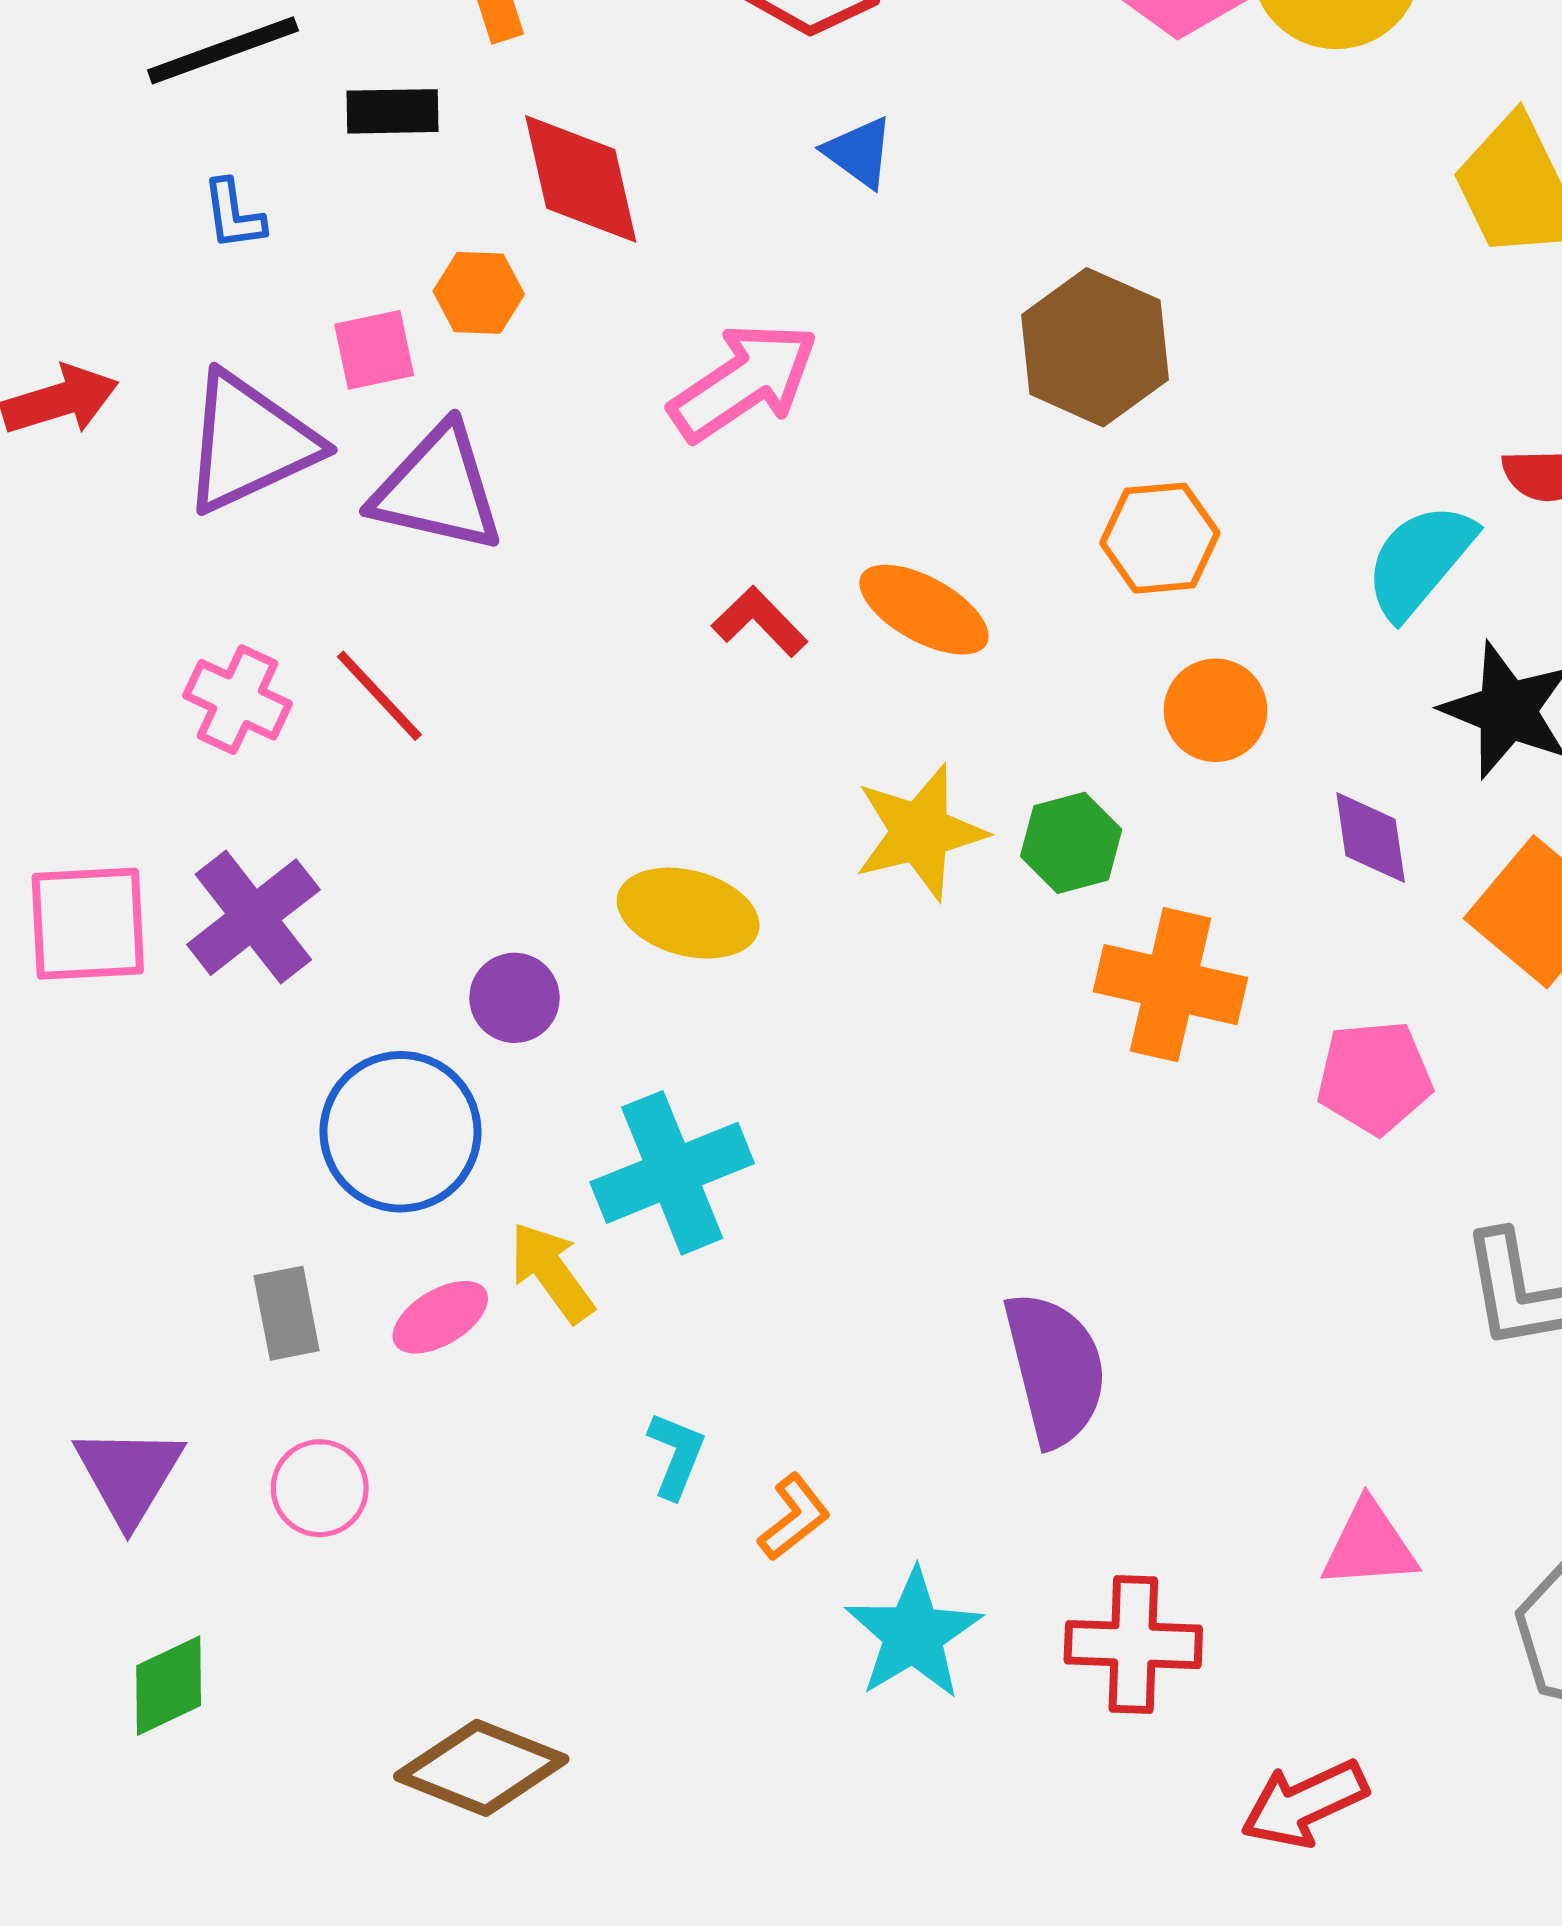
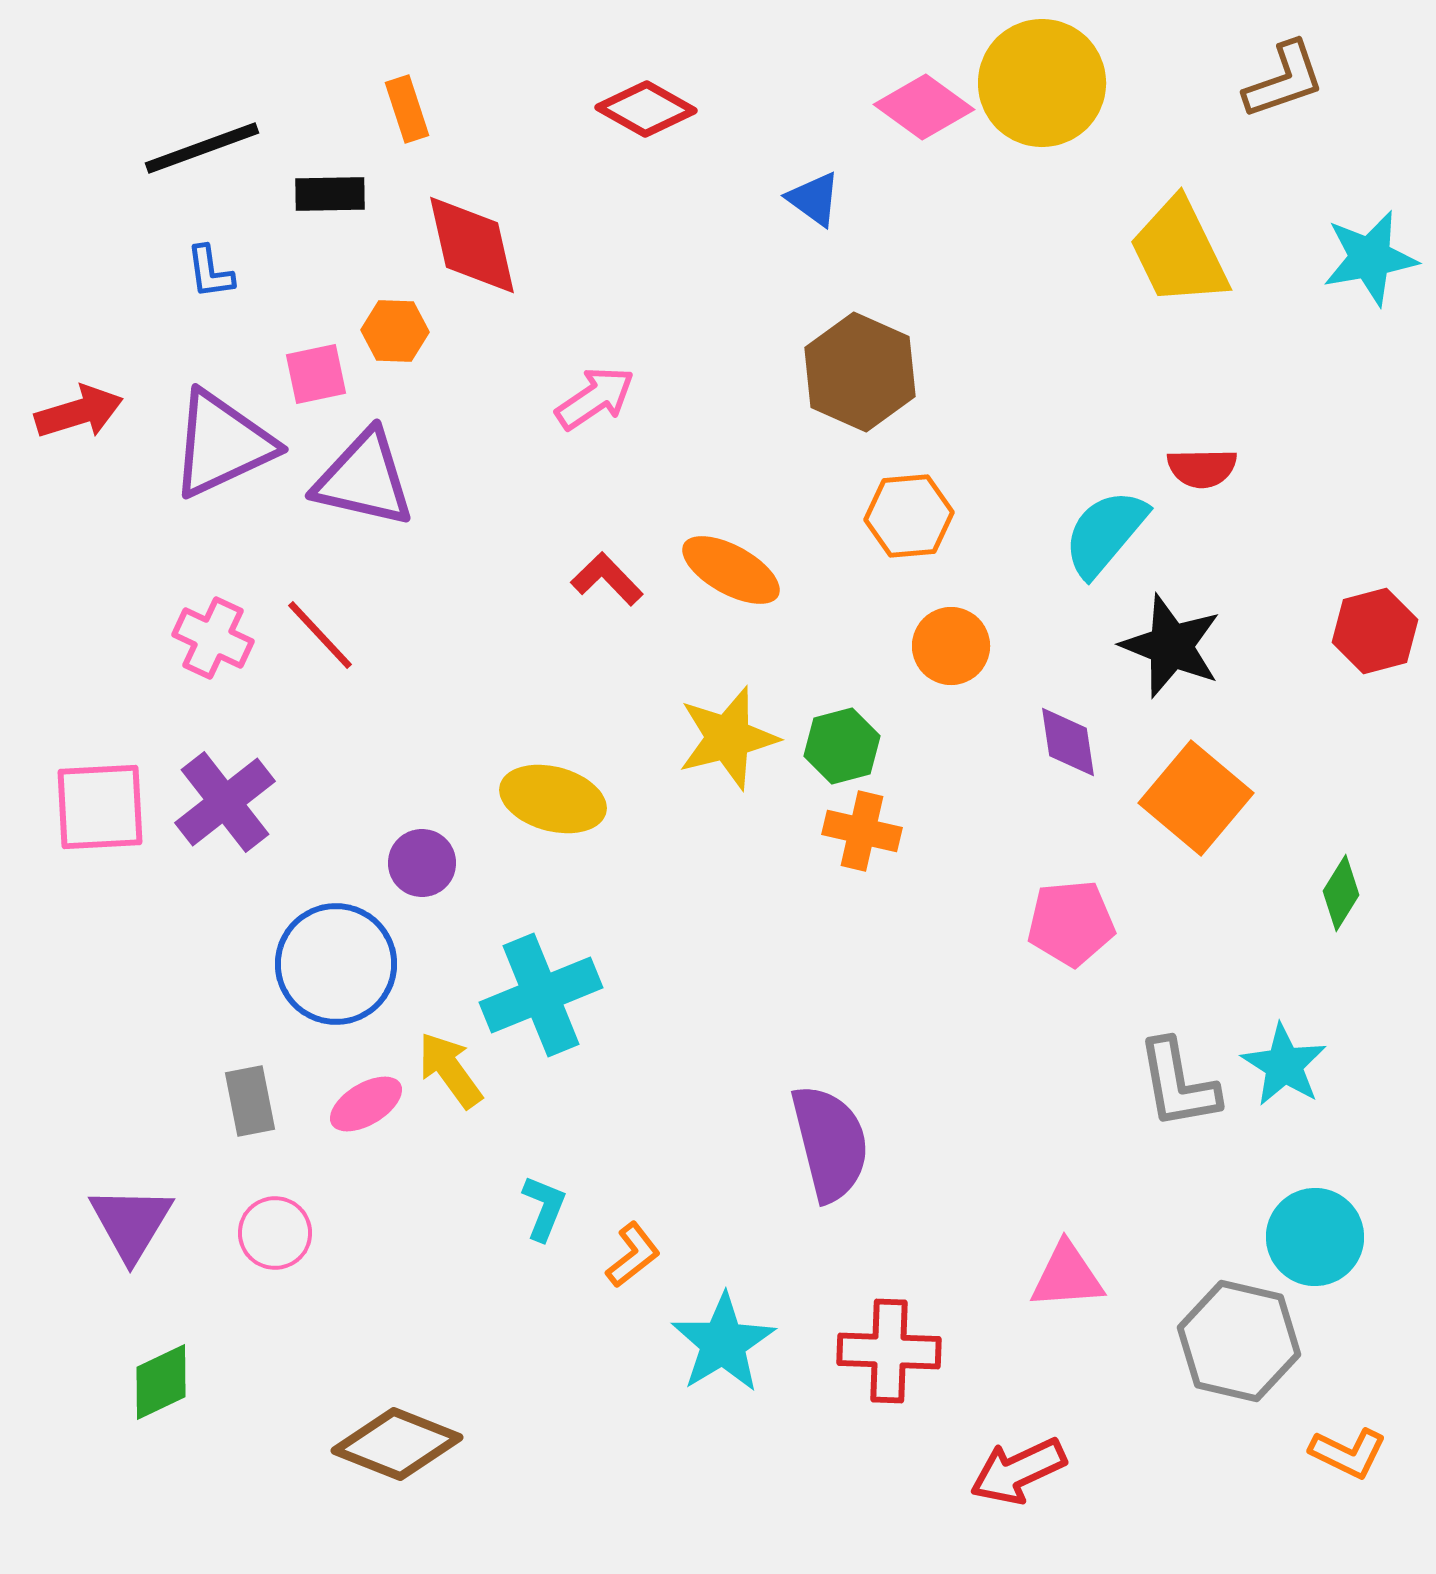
blue triangle: (859, 152) -> (814, 199), moved
pink arrow: (744, 382) -> (595, 398), size x0.7
orange cross: (1170, 985) -> (862, 831), moved, size x0.7

